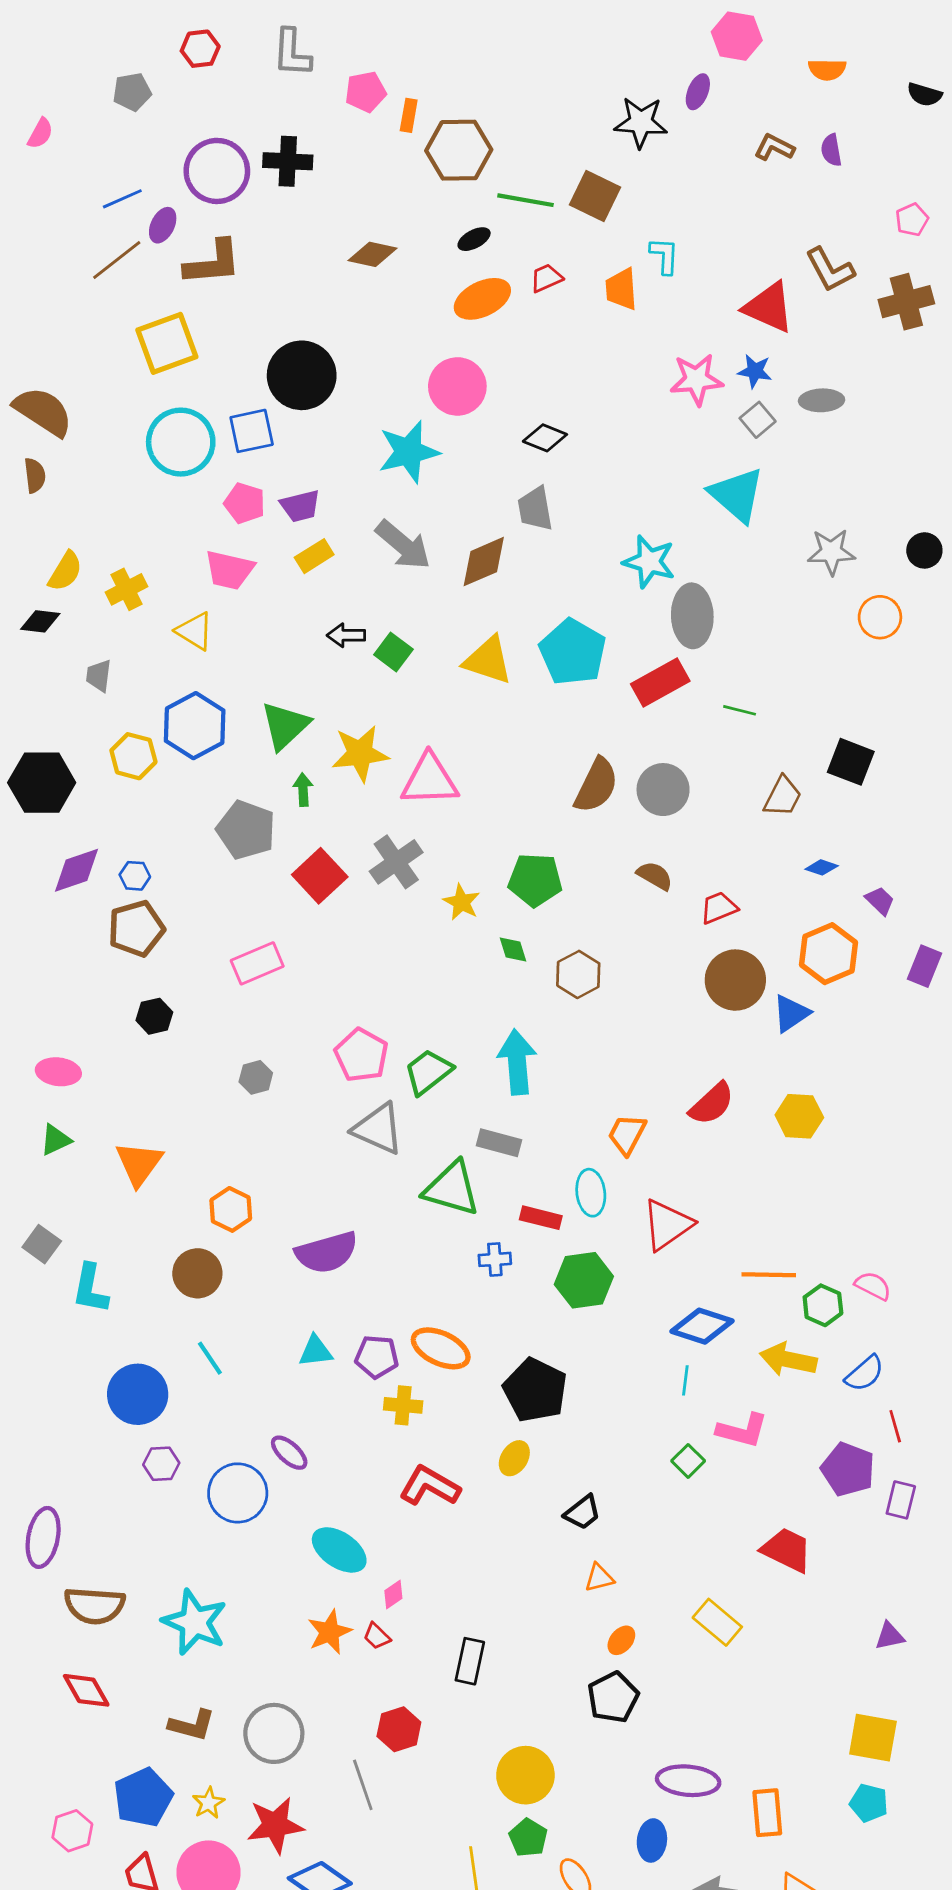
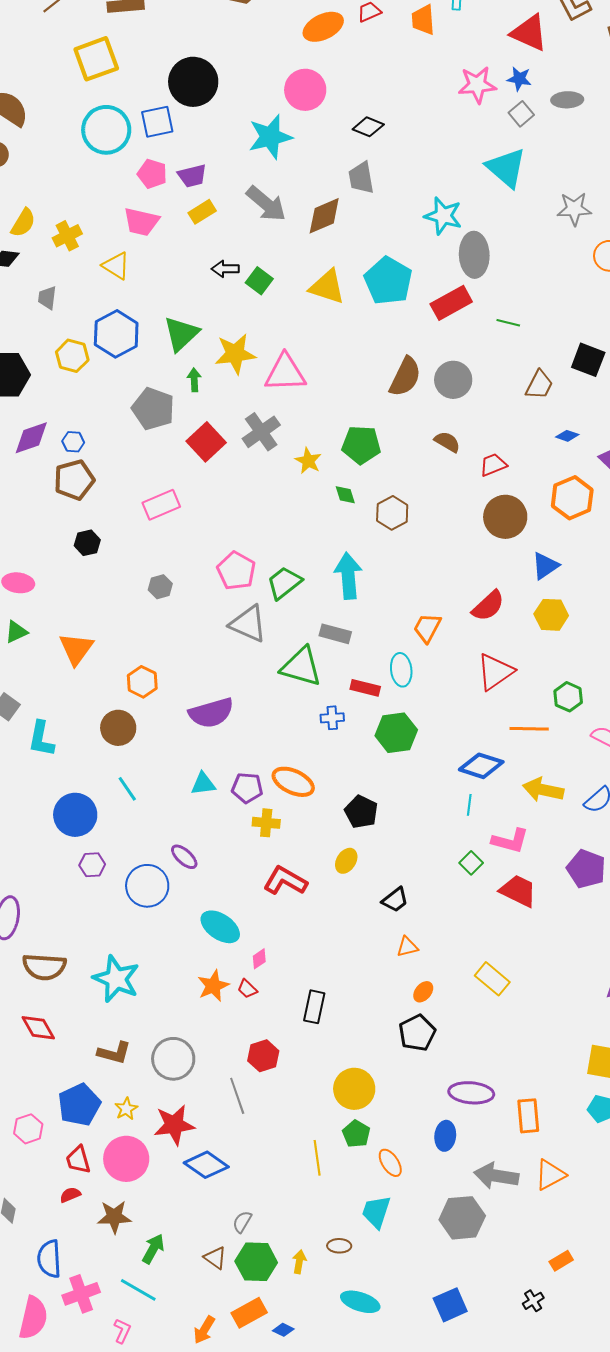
blue triangle: (791, 1013) -> (545, 566), moved
red triangle: (667, 1225) -> (495, 672), moved
green hexagon: (823, 1305) -> (568, 697), moved
black pentagon: (535, 1390) -> (361, 812), size x0.7
red trapezoid: (787, 1550) -> (518, 891), moved

